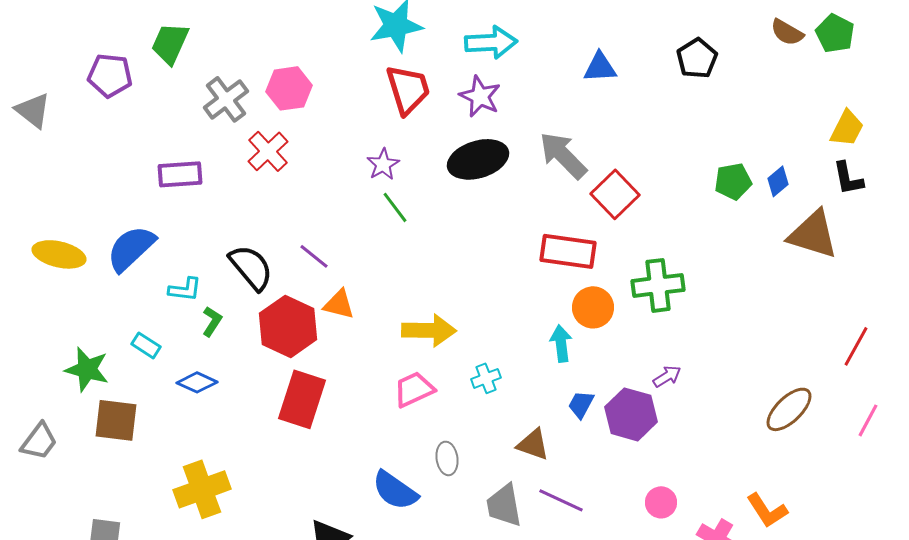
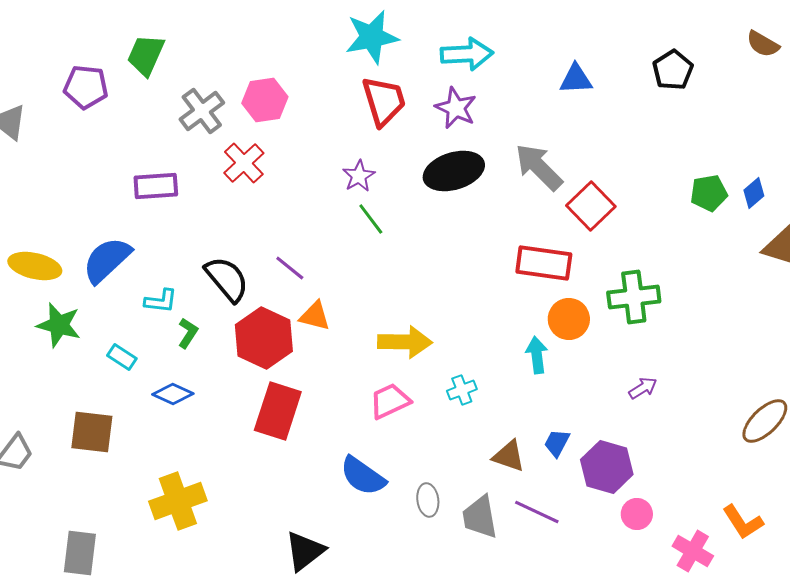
green star: (87, 369) -> (59, 325), moved
blue trapezoid: (581, 404) -> (557, 443), moved
purple hexagon: (631, 414) -> (607, 467), moved
gray ellipse: (447, 458) -> (428, 500), moved
blue semicircle: (395, 490) -> (363, 476), moved

